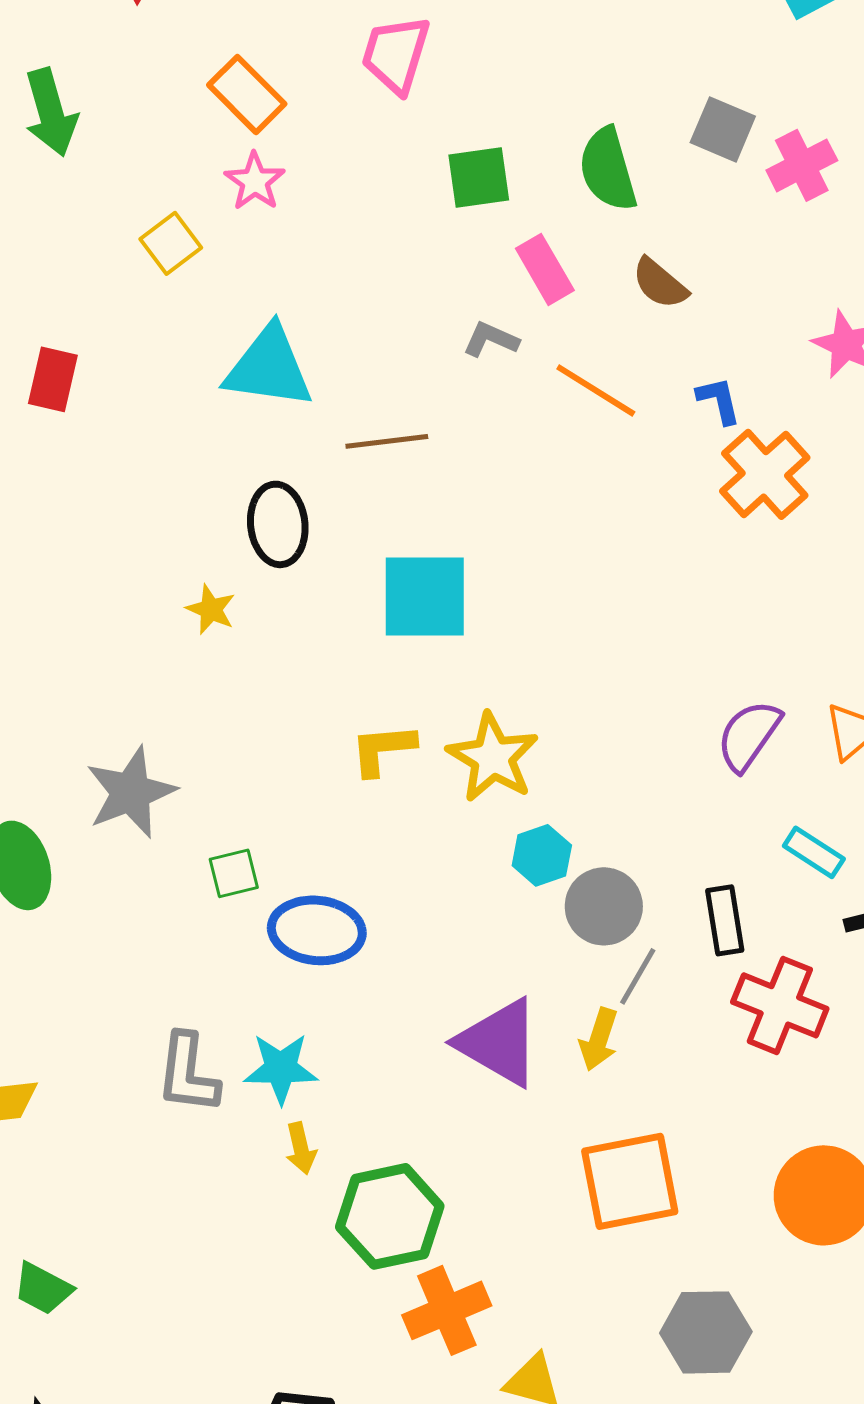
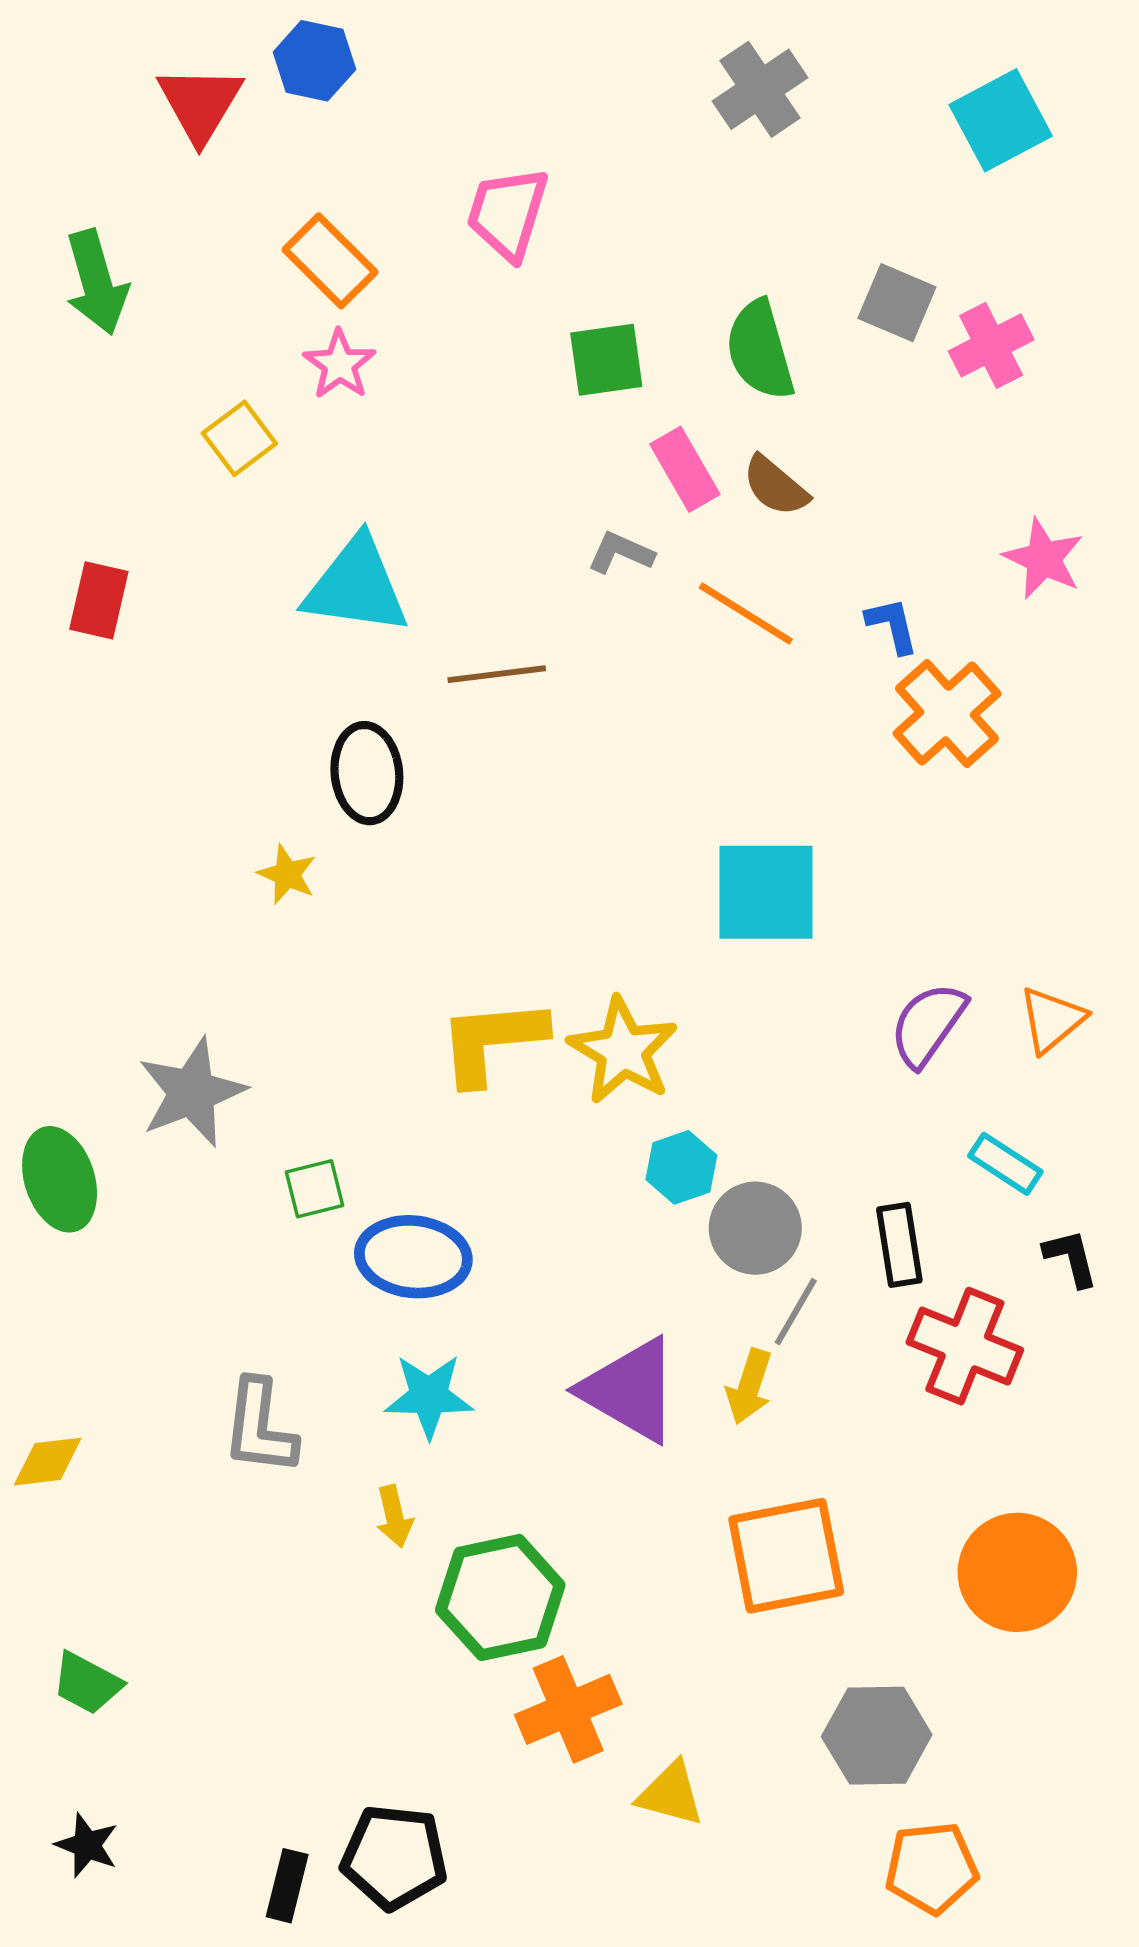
brown semicircle: (660, 283) -> (775, 486), moved
cyan square: (425, 596) -> (766, 892), moved
yellow L-shape: (383, 749) -> (492, 1041), size x1.4
cyan star: (281, 1068) -> (429, 1396), moved

